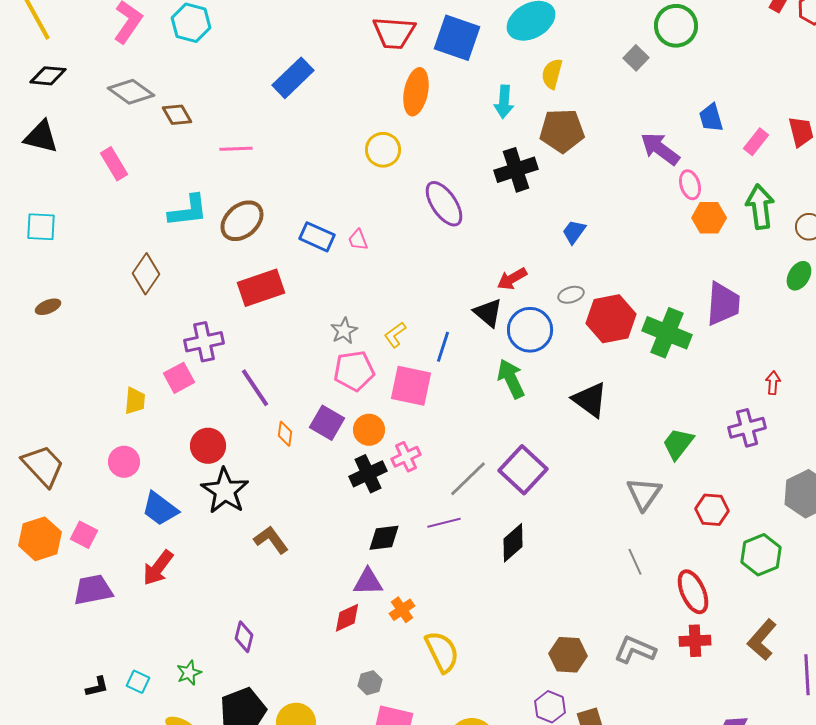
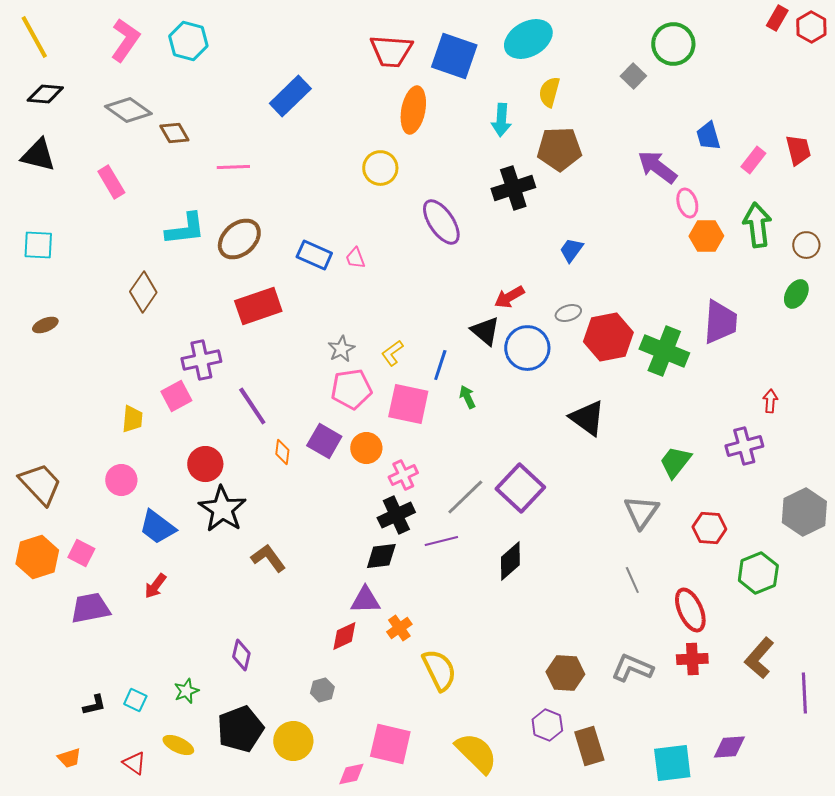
green arrow: (511, 379) -> (467, 397), moved, size x0.6
black cross: (368, 474) -> (396, 515), moved
red arrow: (158, 568) -> (155, 586), size x0.7
gray hexagon: (370, 683) -> (322, 690), moved

